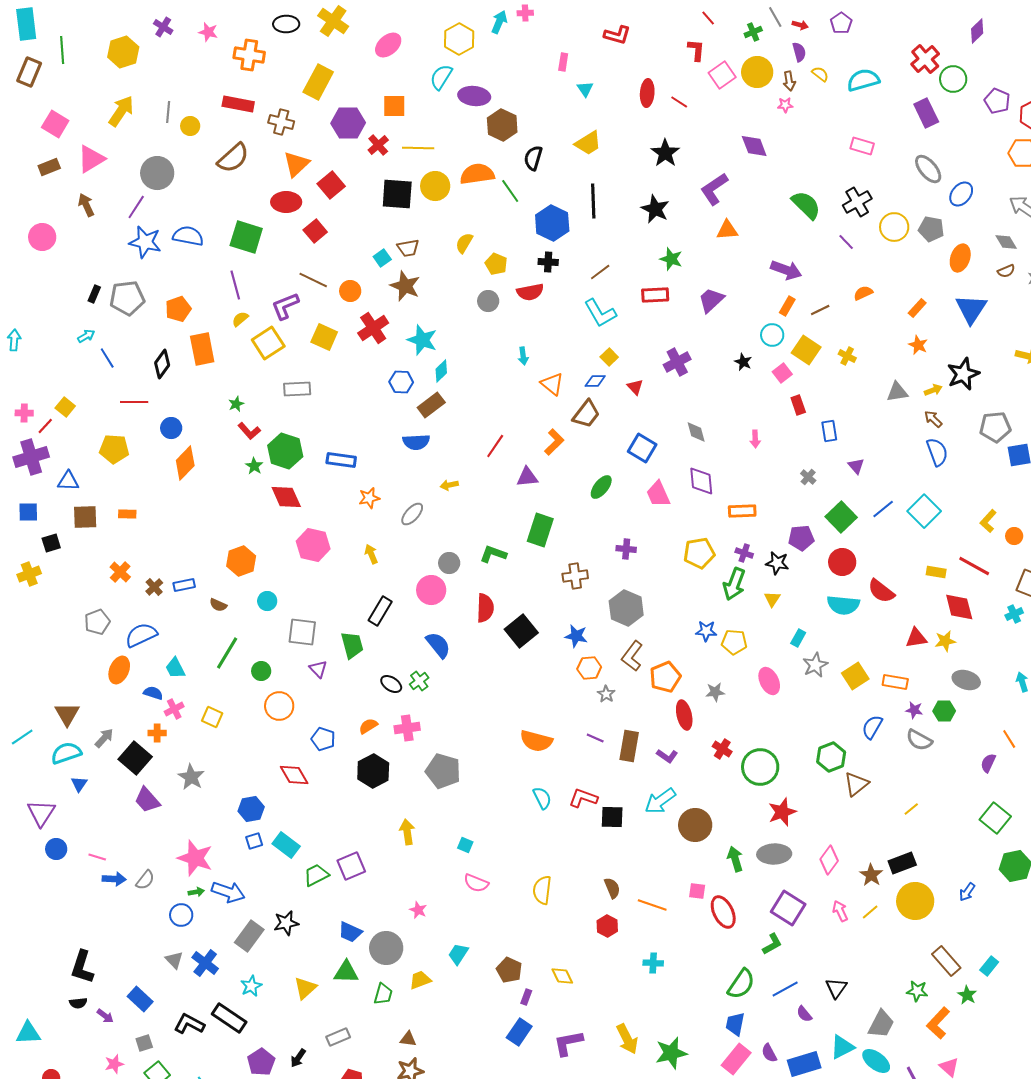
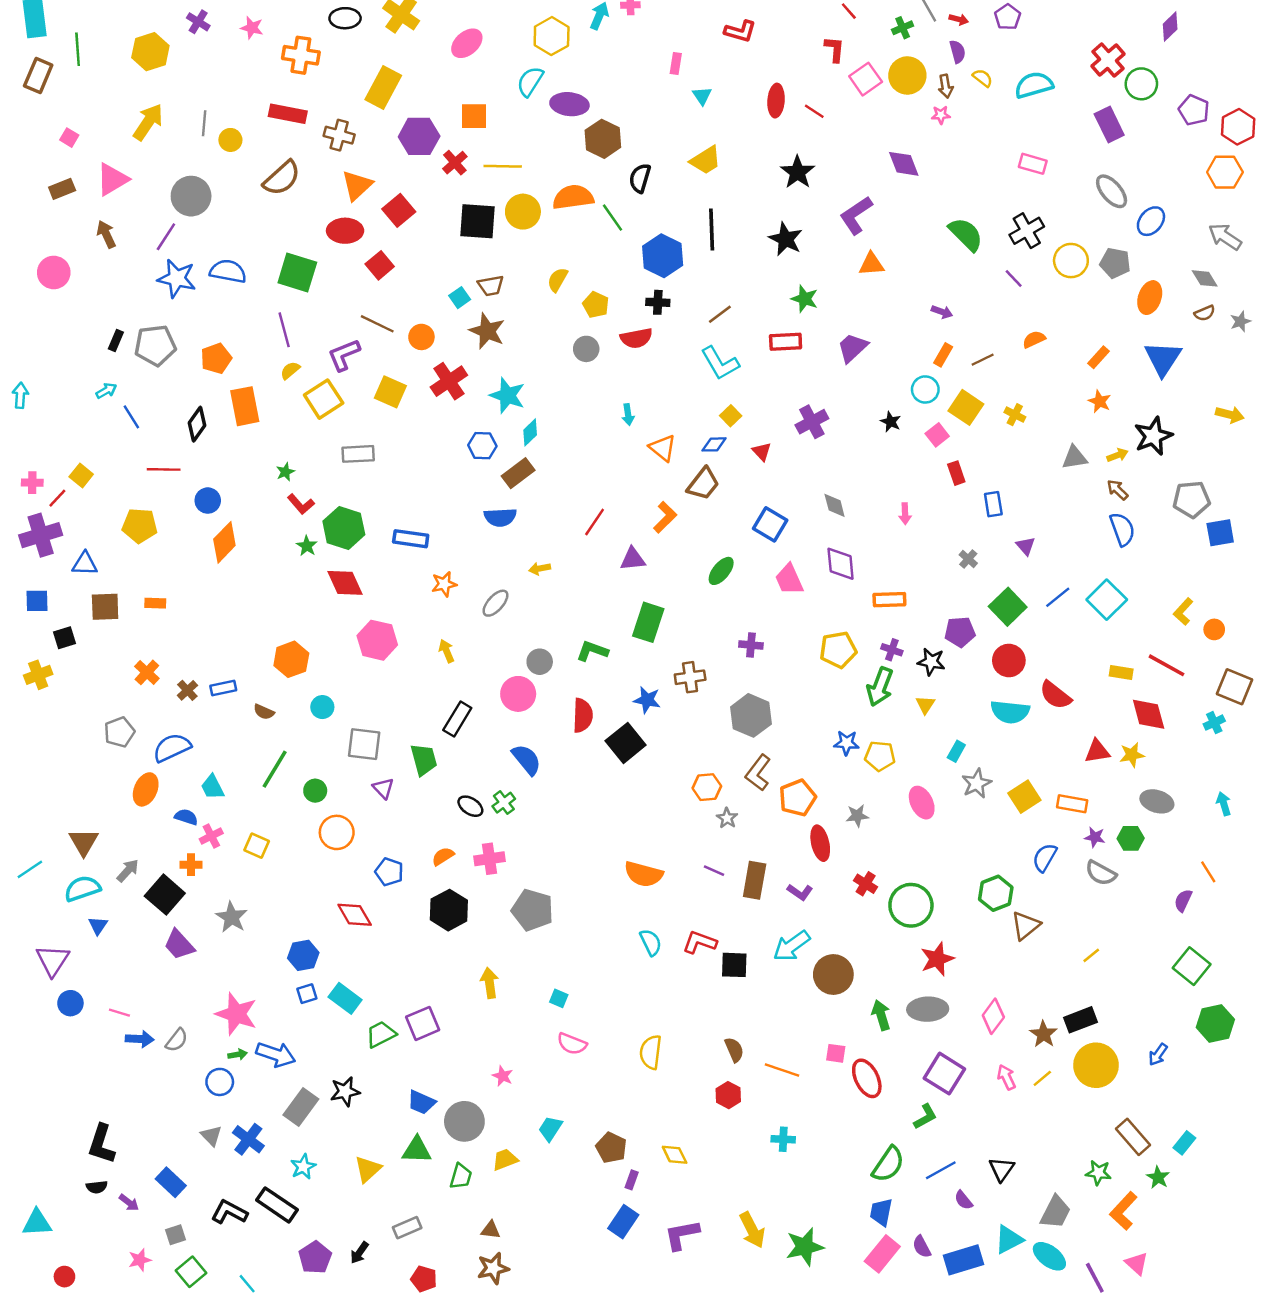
pink square: (55, 124) -> (69, 138), size x0.6
purple arrow: (786, 270) -> (942, 312), size x0.6
blue star: (576, 636) -> (647, 700), moved

